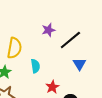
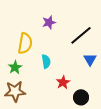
purple star: (48, 30) -> (49, 22), moved

